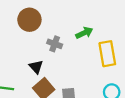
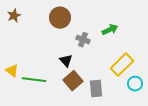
yellow rectangle: (107, 54) -> (122, 65), moved, turned 55

